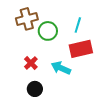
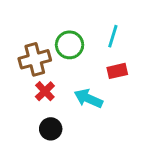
brown cross: (27, 19) -> (35, 59), moved
red rectangle: (81, 49) -> (117, 71), size x0.6

